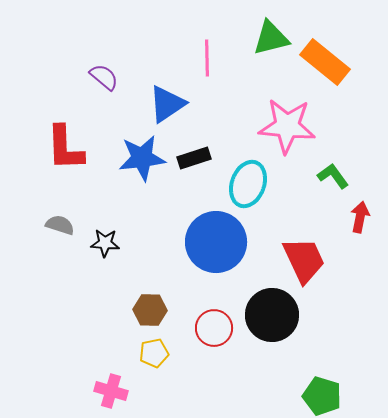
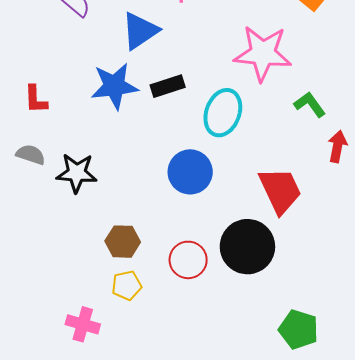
red L-shape: (65, 148) -> (36, 99), moved, size x0.6
blue circle: (216, 242) -> (190, 172), size x0.7
black star: (105, 243) -> (77, 173), size x1.4

